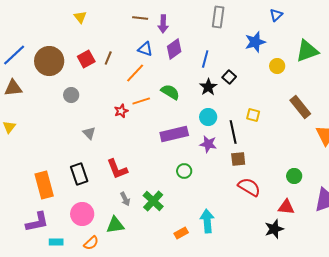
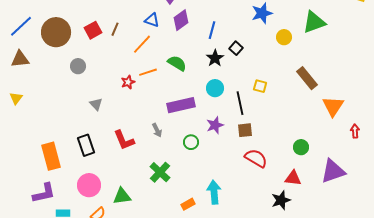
purple star: (208, 144) -> (215, 125), moved, turned -30
gray arrow: (125, 199) -> (157, 130), moved

